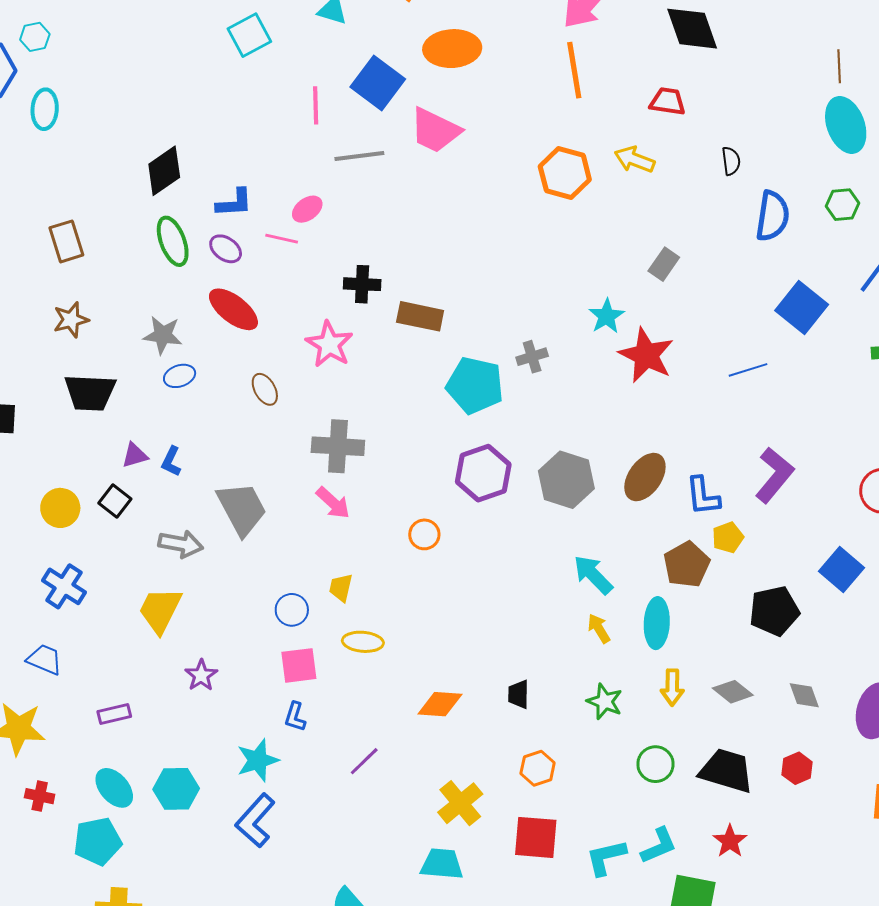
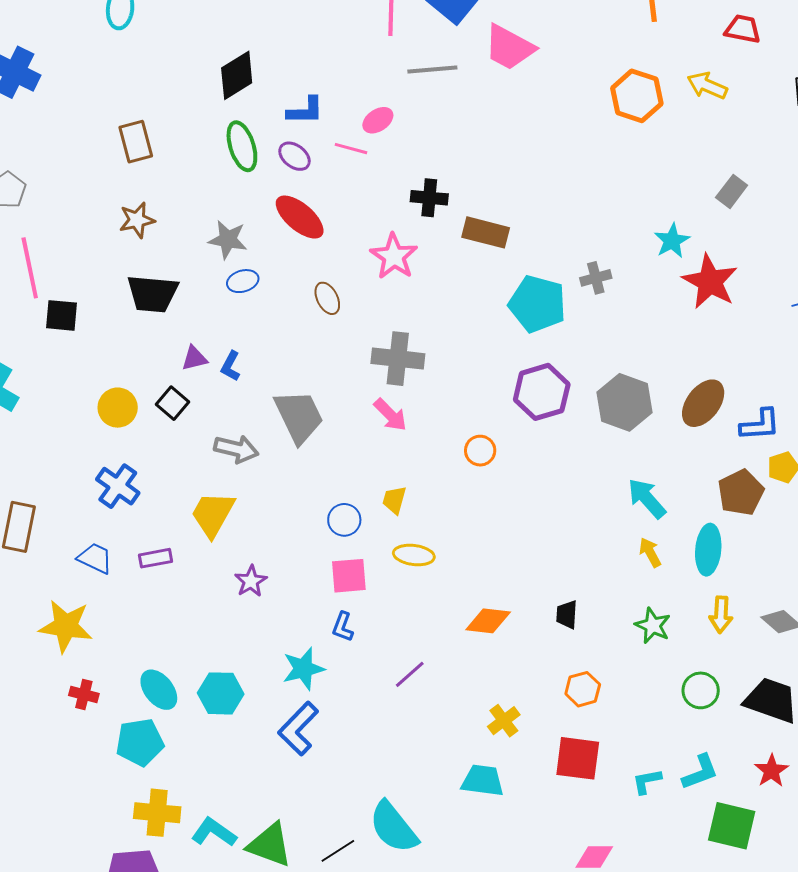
blue L-shape: (703, 496) -> (760, 425), turned -90
purple rectangle: (114, 714) -> (155, 558), moved
yellow cross: (460, 803) -> (504, 721), size x0.7
cyan L-shape: (606, 857) -> (647, 781), size x0.7

